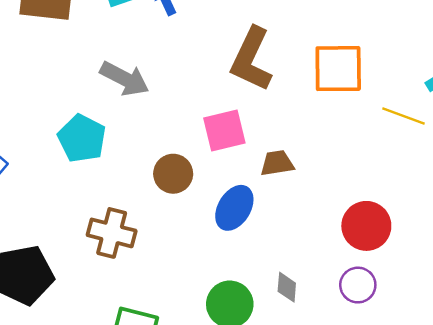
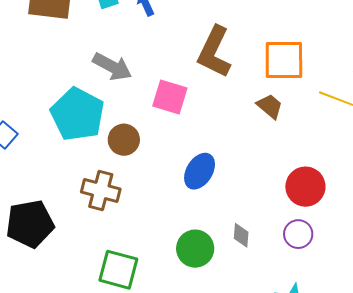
pink square: (224, 131) -> (170, 97), moved, turned 30
cyan pentagon: (82, 138) -> (77, 114), size x1.4
brown trapezoid: (277, 163) -> (270, 106), moved, turned 48
brown circle: (173, 174) -> (124, 140), moved

